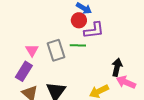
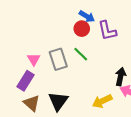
purple L-shape: (94, 30) -> (107, 31), moved, turned 85
green line: (78, 45) -> (81, 54), turned 42

